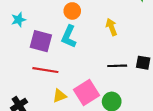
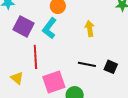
red line: (45, 70) -> (35, 57), moved, turned 65
yellow triangle: (59, 96) -> (17, 78), moved, turned 48

